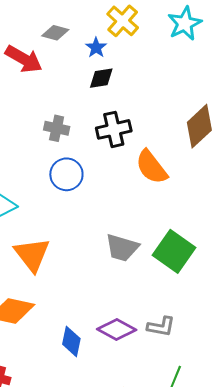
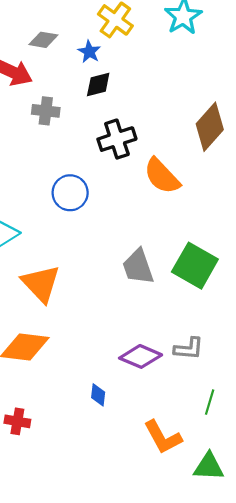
gray cross: (57, 128) -> (46, 111), moved
gray trapezoid: (122, 248) -> (138, 267), turned 60
blue diamond: (71, 341) -> (98, 395), moved, size x0.7

